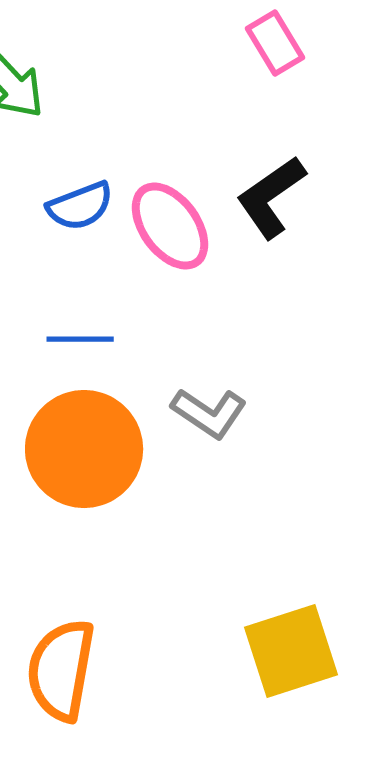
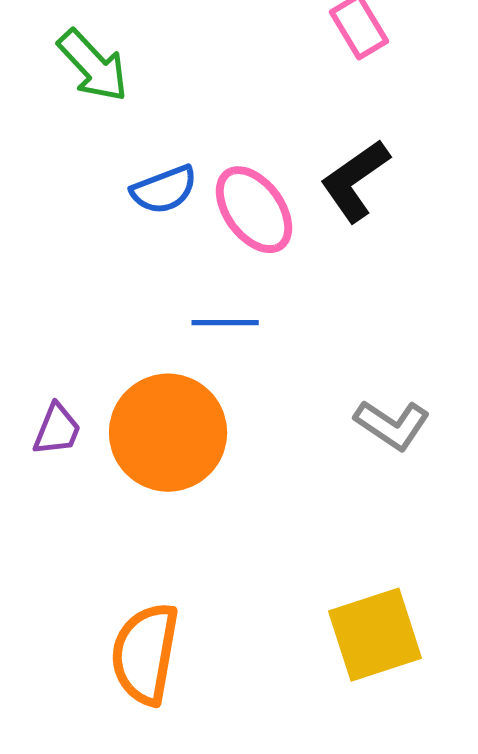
blue line: (80, 339) -> (225, 323), moved
gray L-shape: (209, 413) -> (392, 425), moved

